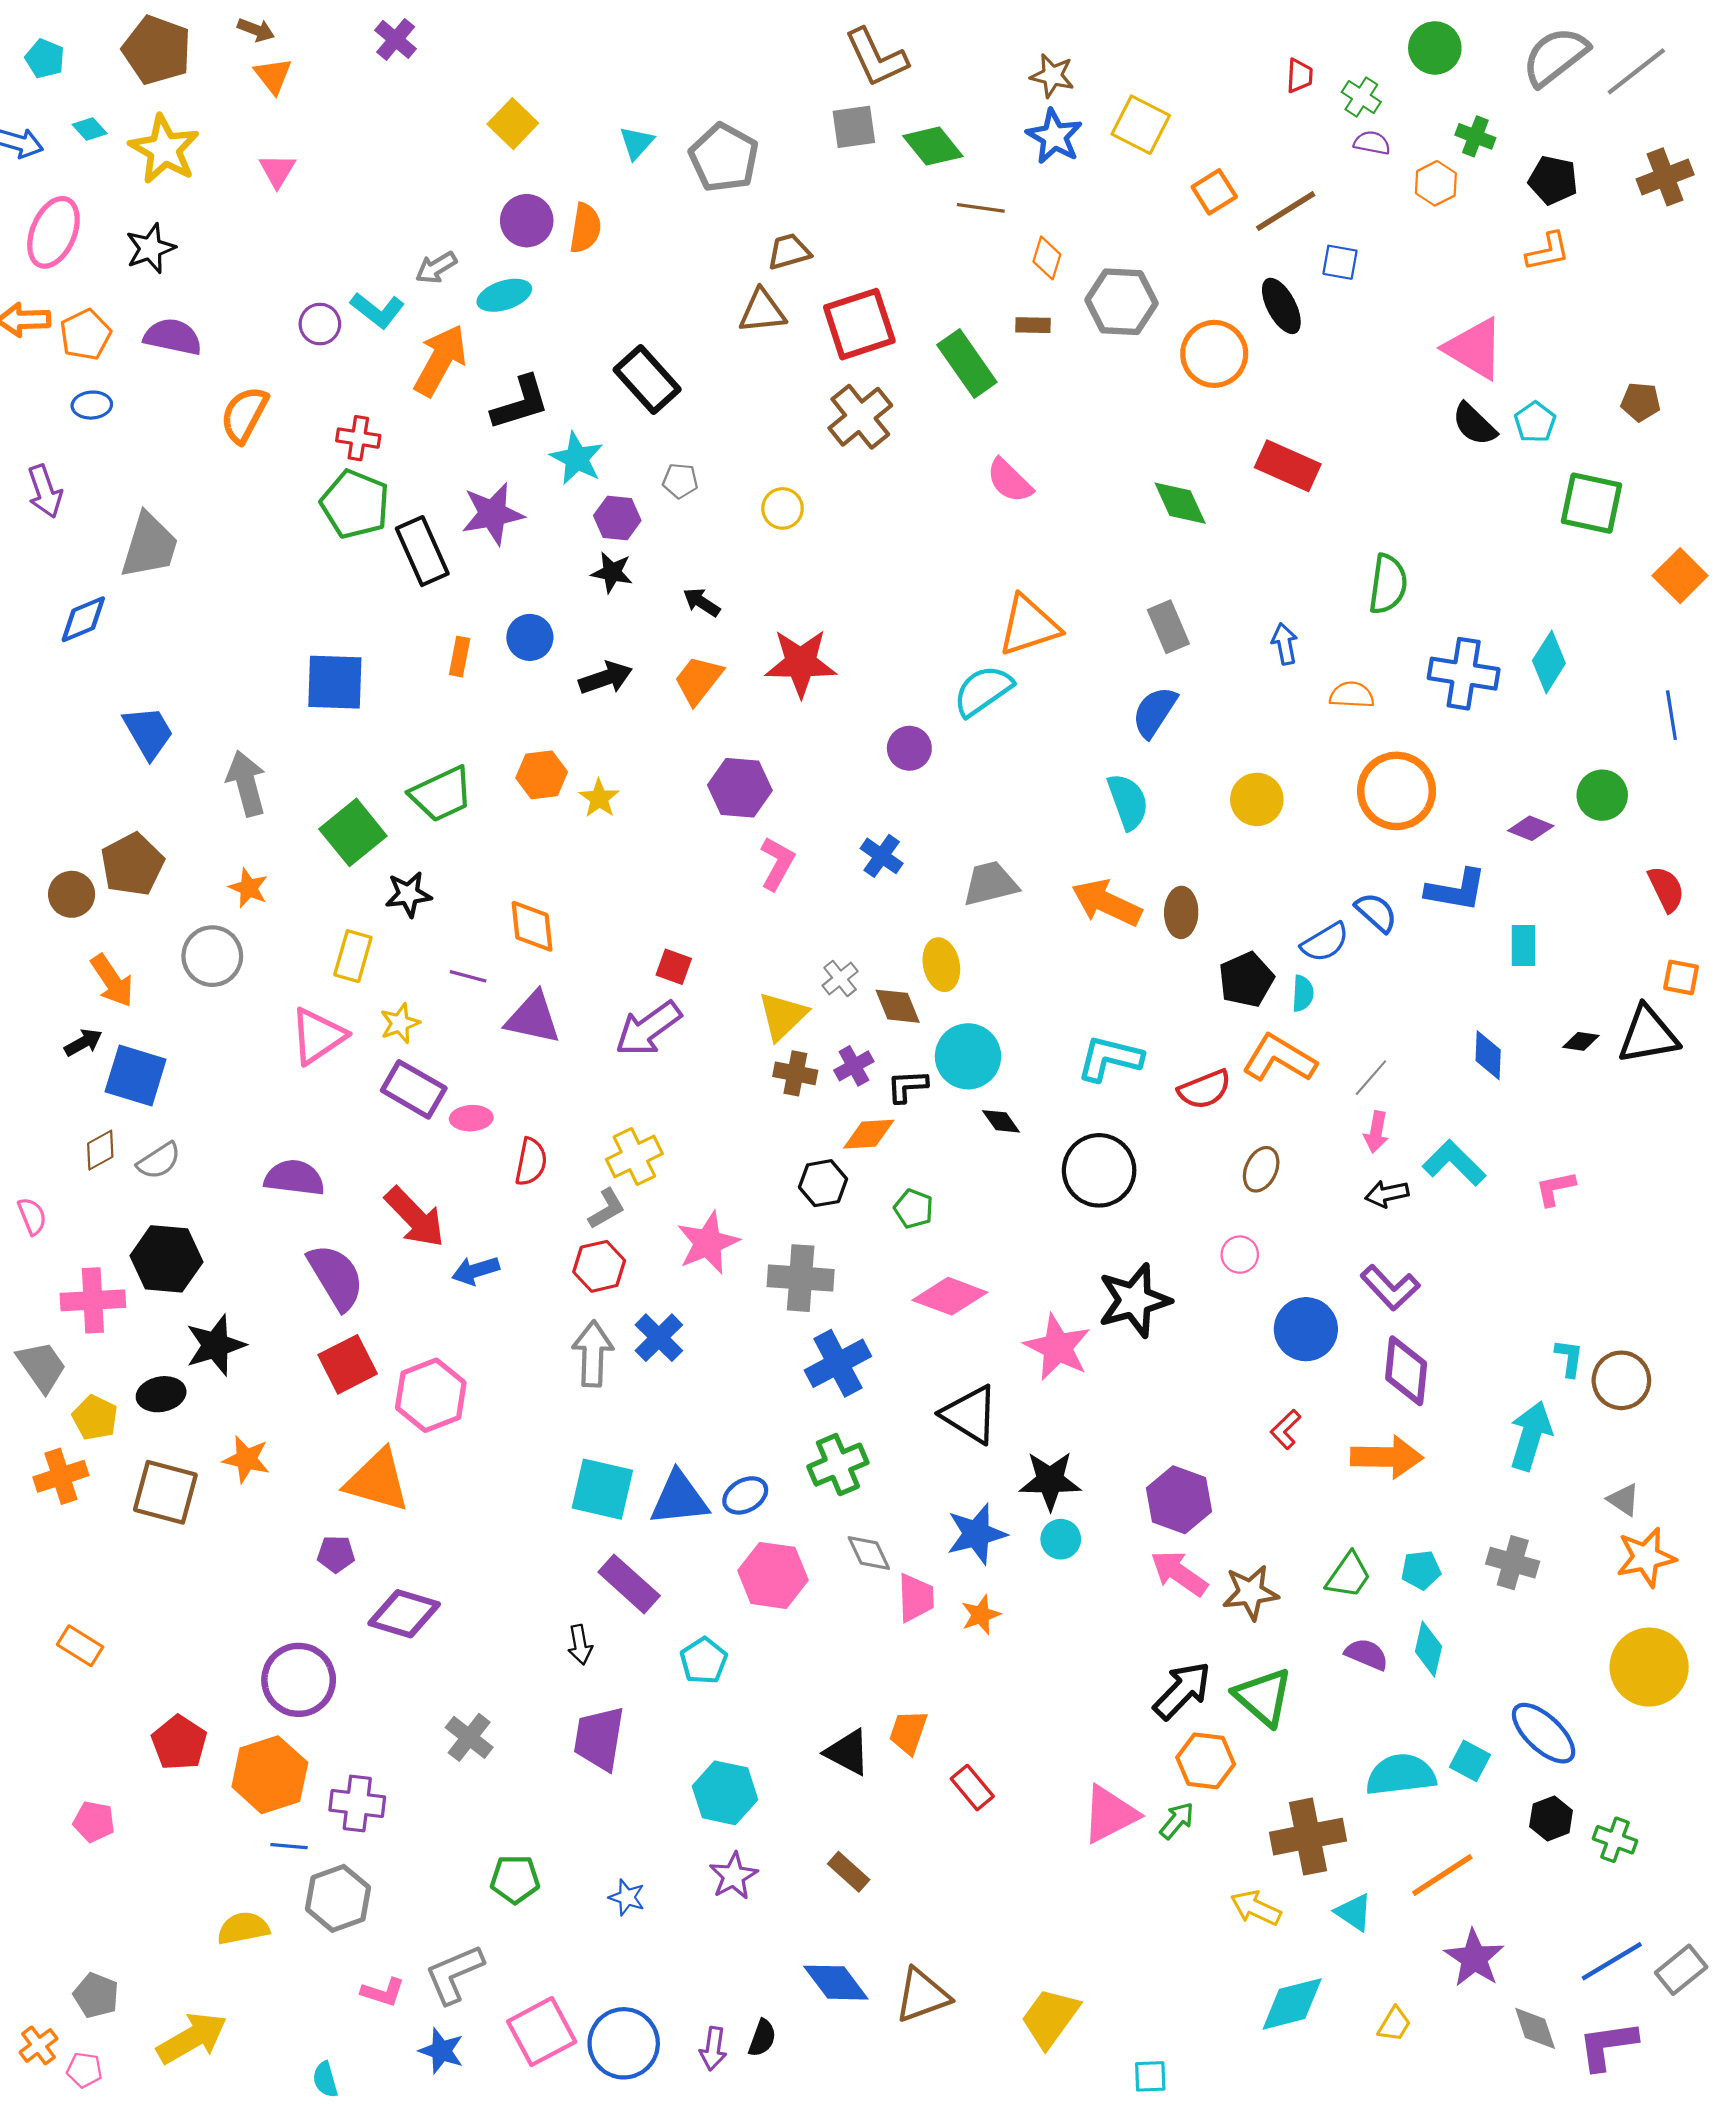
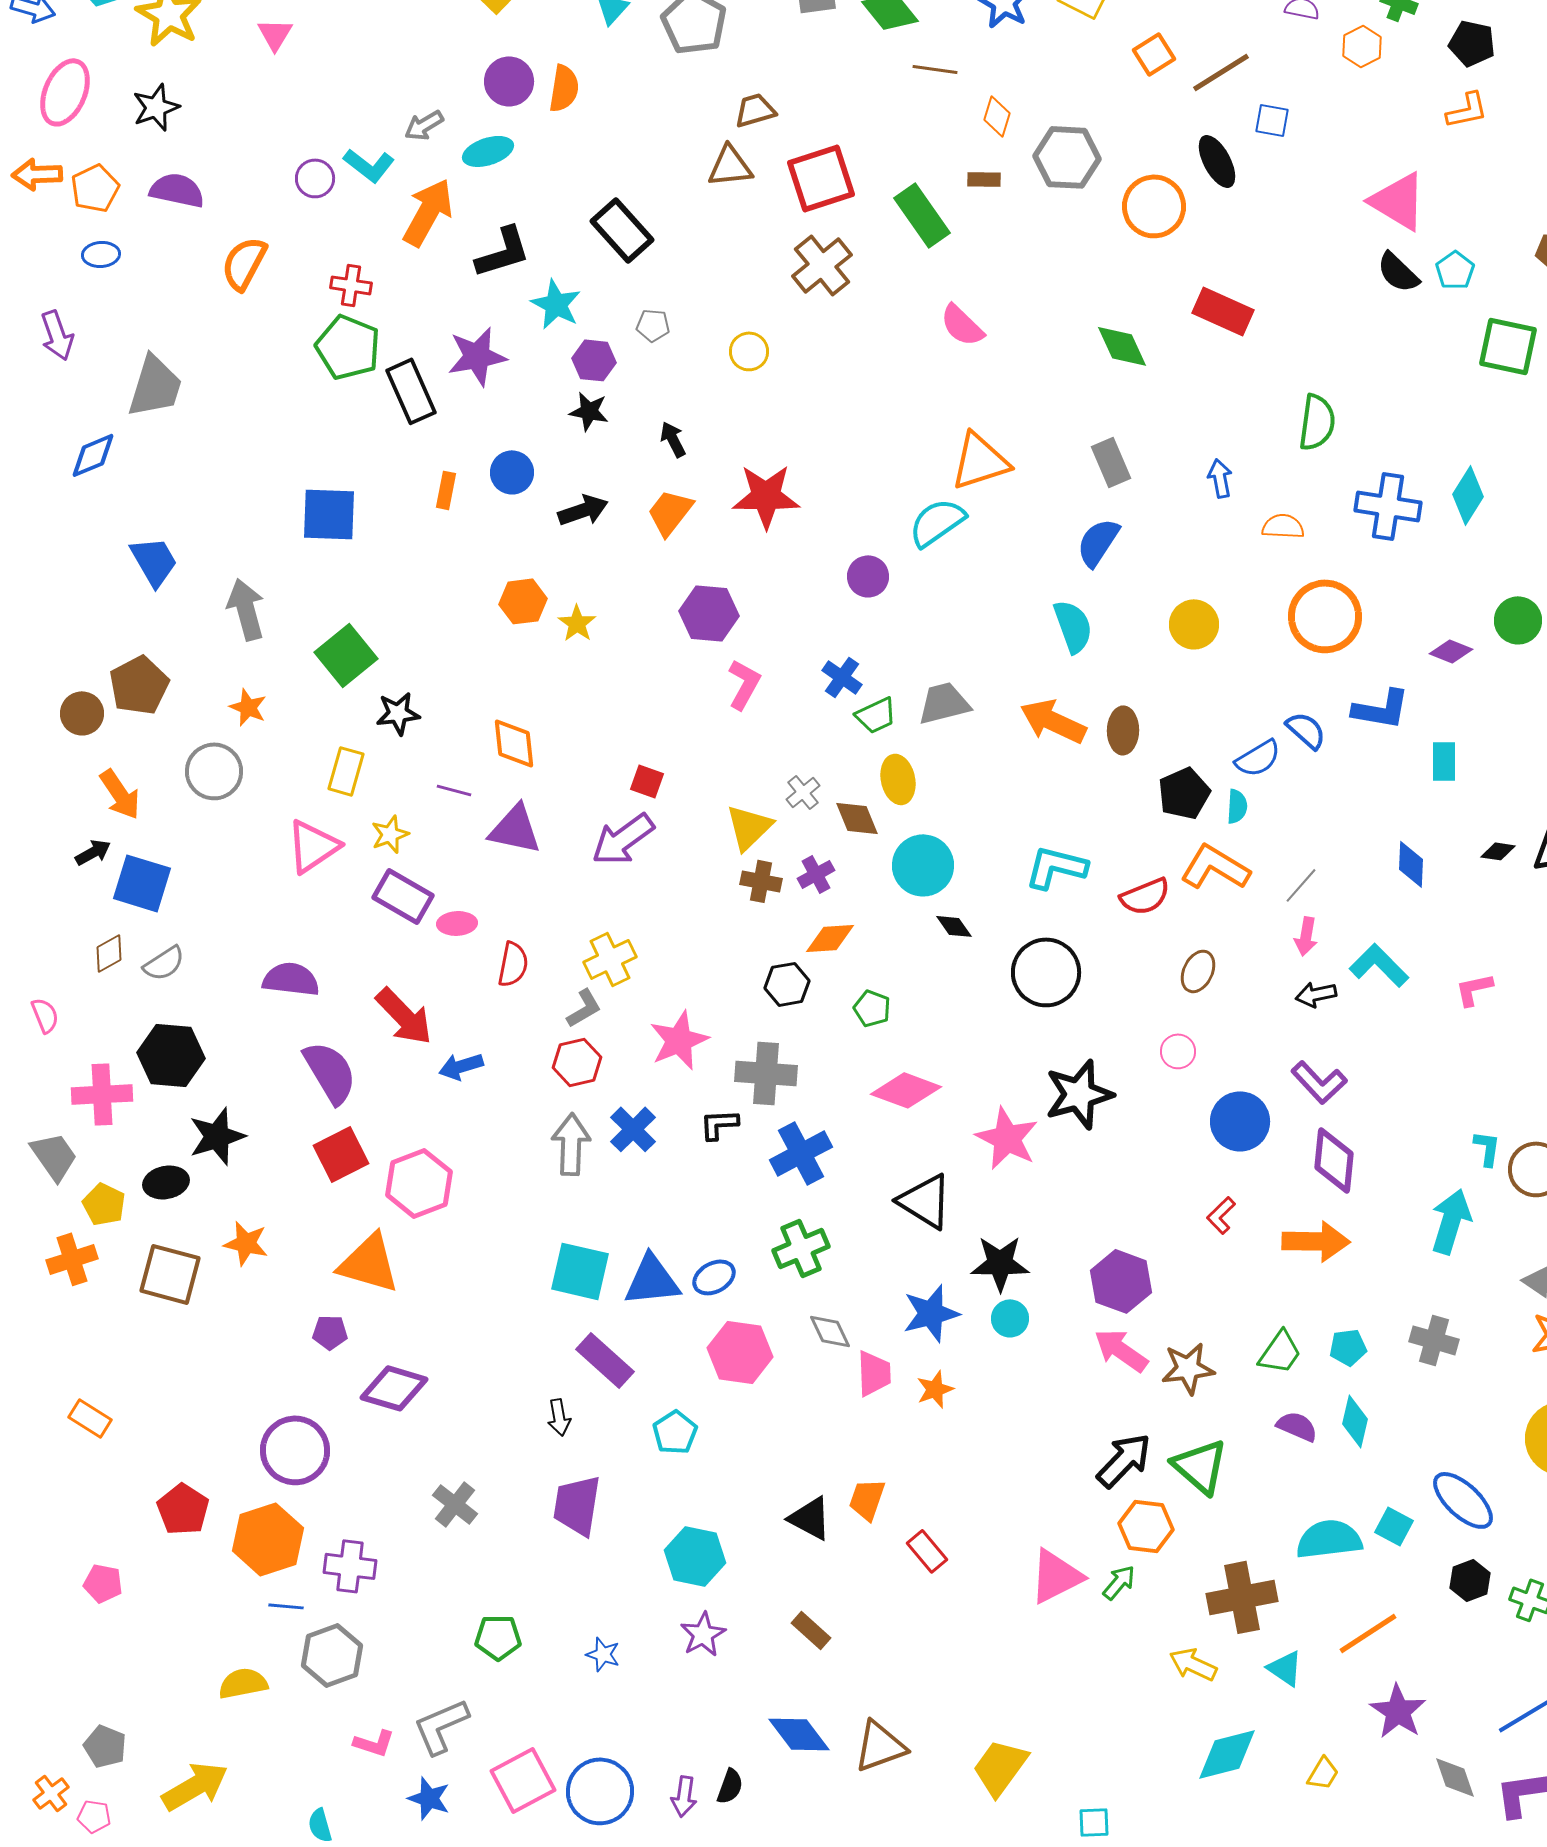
black arrow: (702, 602) -> (673, 439), turned 30
green trapezoid: (441, 794) -> (876, 715), moved, size x0.7
black L-shape: (907, 1086) -> (719, 1124), moved

